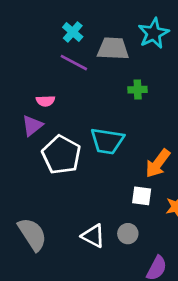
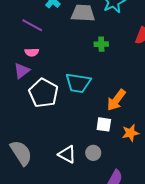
purple line: (74, 63) -> (32, 25), moved

